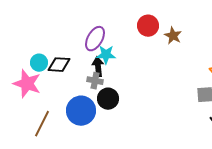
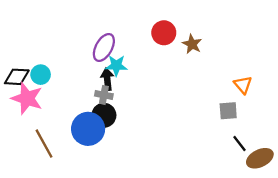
black diamond: (59, 65) -> (17, 77), moved
black circle: (108, 99) -> (104, 115), moved
brown line: (42, 124) -> (44, 144), turned -56

